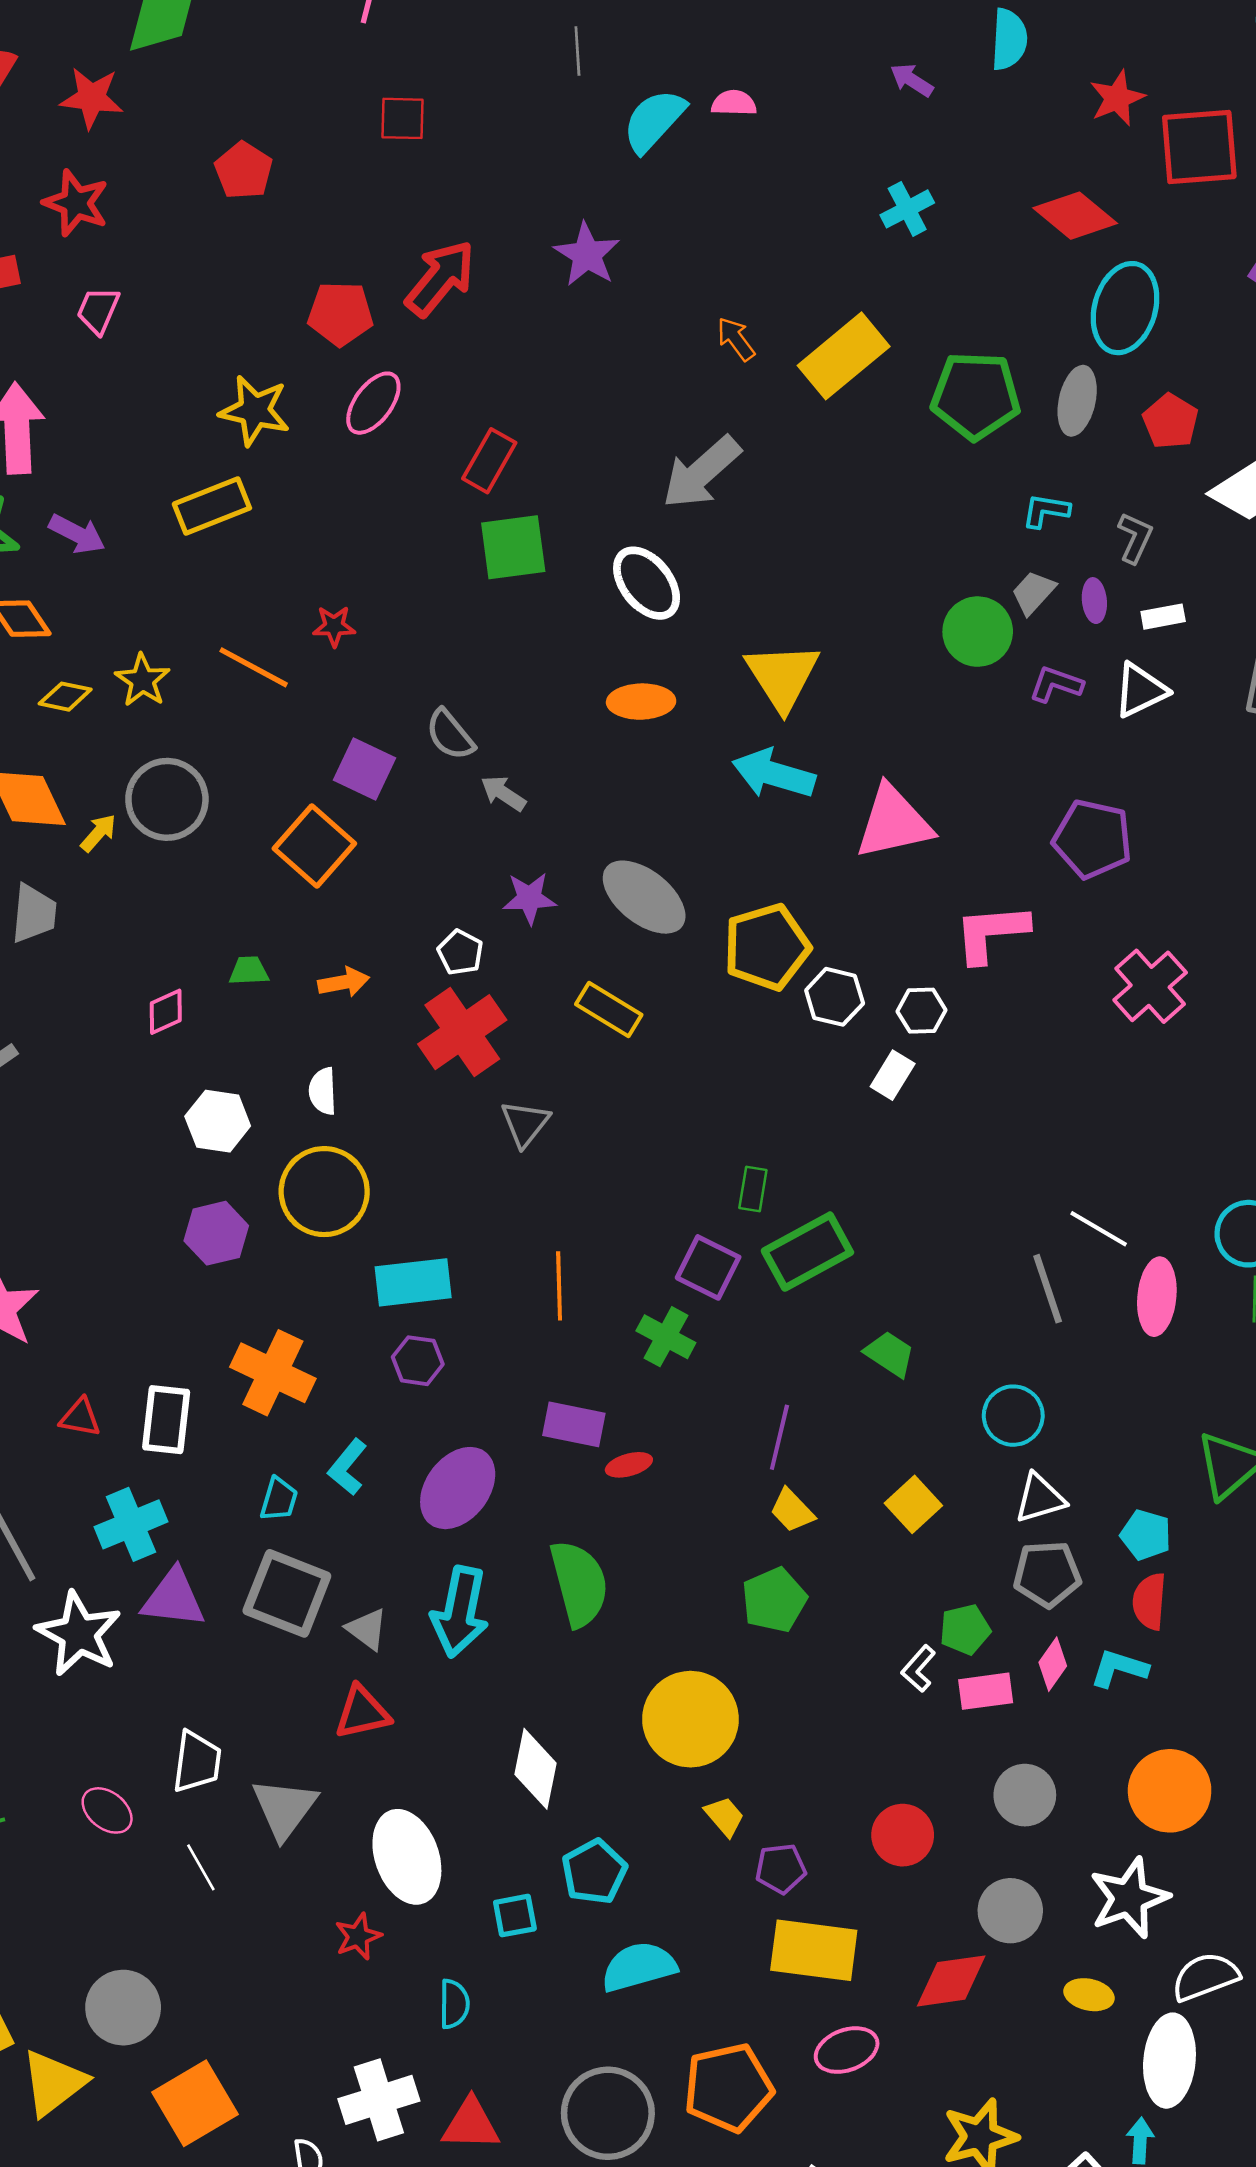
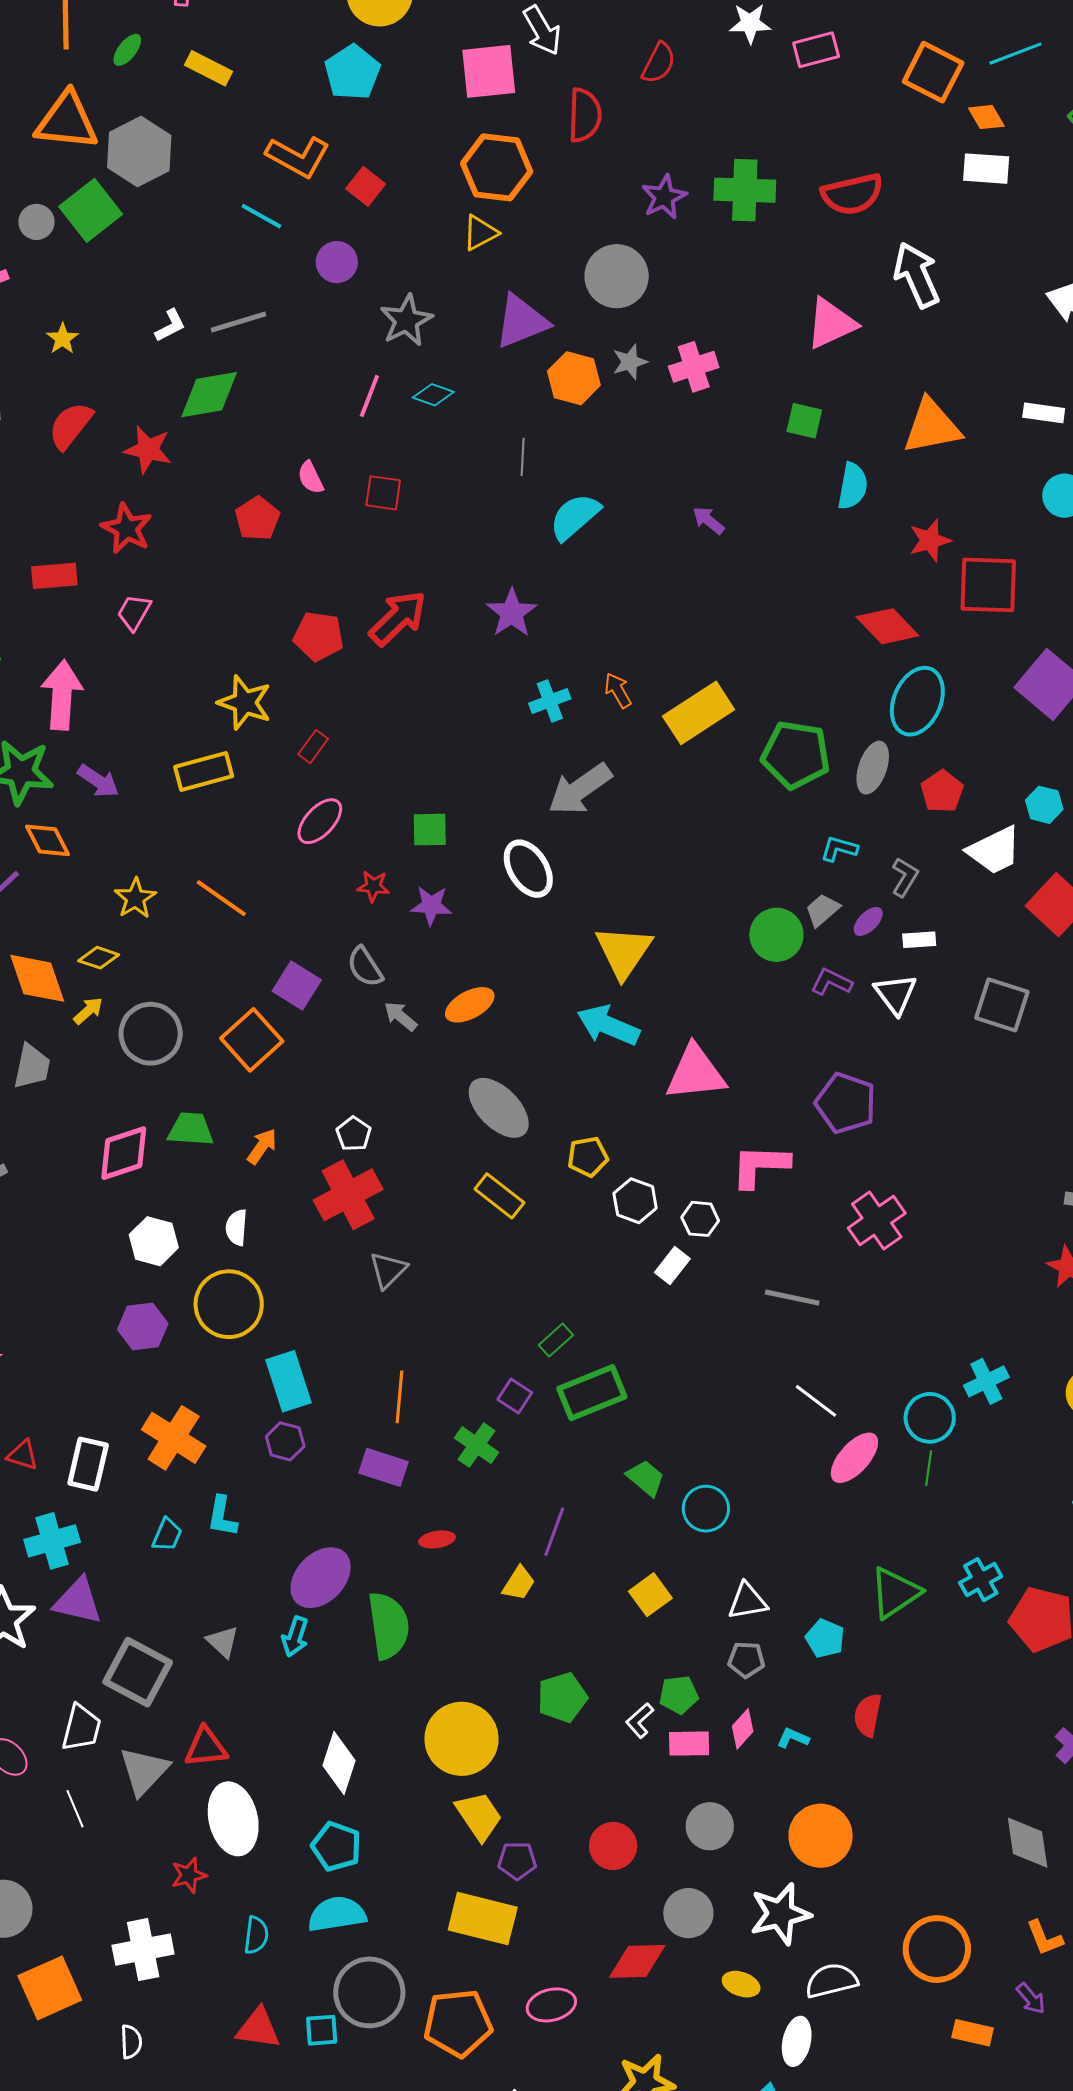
purple arrow: (912, 80) -> (708, 520), moved
pink semicircle: (734, 103) -> (311, 478), moved, turned -124
cyan cross: (907, 209) -> (550, 701), moved
pink ellipse: (373, 403) -> (320, 821), moved
red rectangle: (489, 461) -> (313, 747), moved, size x0.7
green square: (513, 547) -> (430, 830), size x0.7
purple ellipse: (1094, 601) -> (868, 921), turned 44
red star: (334, 626) -> (373, 886), moved
white triangle: (1140, 690) -> (895, 994), turned -48
yellow diamond: (65, 697) -> (99, 958), moved
orange ellipse: (641, 702) -> (470, 1005), moved, turned -33
gray circle: (167, 799) -> (151, 1034), moved
purple star: (529, 898) -> (431, 905), moved
yellow pentagon: (767, 947) -> (588, 1157), size x0.6
green trapezoid: (249, 971) -> (191, 1129), size x1.5
orange arrow: (344, 982) -> (262, 1146), turned -51
yellow rectangle: (609, 1010) -> (499, 1196), moved
pink diamond: (166, 1012) -> (124, 1153), size x1.6
green rectangle: (753, 1189) -> (556, 1340), turned 32
purple square: (708, 1267) -> (515, 1396), size x0.7
cyan rectangle: (413, 1282) -> (289, 1381), turned 72
gray line: (1048, 1289) -> (792, 1298), moved, turned -66
pink ellipse: (1157, 1297) -> (854, 1458), turned 30
cyan circle: (1013, 1416) -> (706, 1509), moved
purple rectangle: (574, 1424) -> (384, 1467), moved
cyan L-shape: (347, 1467) -> (222, 1516), turned -36
purple ellipse: (458, 1488) -> (321, 1578), moved
yellow trapezoid: (792, 1511) -> (519, 1583), moved, turned -111
gray pentagon: (1047, 1574) -> (746, 1660), size x0.7
gray square: (287, 1593) -> (138, 1672), moved
green pentagon: (774, 1600) -> (562, 1697), moved
red semicircle: (1149, 1601) -> (868, 1715), moved
cyan arrow: (460, 1612) -> (295, 1637), size x0.6
cyan L-shape: (1119, 1668) -> (793, 1738), size x0.7
red triangle: (362, 1712) -> (206, 1747), moved
yellow trapezoid: (725, 1816) -> (479, 1816), size x1.6
cyan pentagon: (594, 1872) -> (336, 1846), moved, turned -30
cyan square: (515, 1916) -> (322, 2030), moved
yellow rectangle: (814, 1950) -> (483, 1919), moved
cyan semicircle: (639, 1967) -> (337, 1914), moved
white ellipse: (1169, 2061) -> (797, 2041), size x0.7
white cross: (379, 2100) -> (143, 1950), moved
gray circle: (608, 2113) -> (369, 1992), moved

